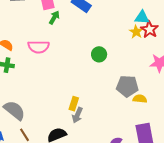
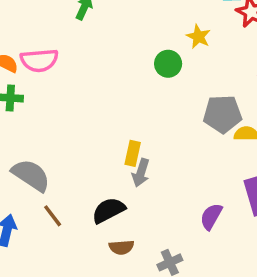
yellow star: (136, 32) -> (198, 37), moved
pink semicircle: (39, 47) -> (39, 60), moved

